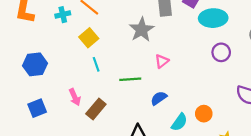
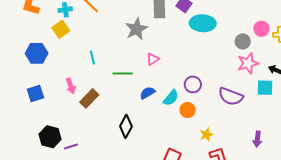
yellow square: (89, 38) -> (61, 29), moved
purple circle: (221, 52) -> (193, 84), moved
cyan semicircle: (179, 122) -> (171, 98), moved

